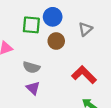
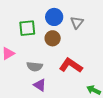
blue circle: (53, 17) -> (54, 17), moved
red L-shape: (84, 75) -> (71, 65), moved

